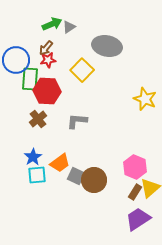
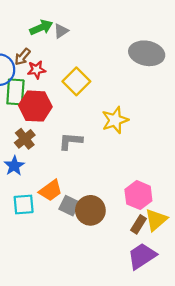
gray ellipse: (107, 46) -> (147, 53), moved
brown arrow: (46, 48) -> (22, 57), moved
yellow star: (145, 99) -> (115, 120), moved, turned 30
blue star: (33, 157) -> (14, 166), moved

